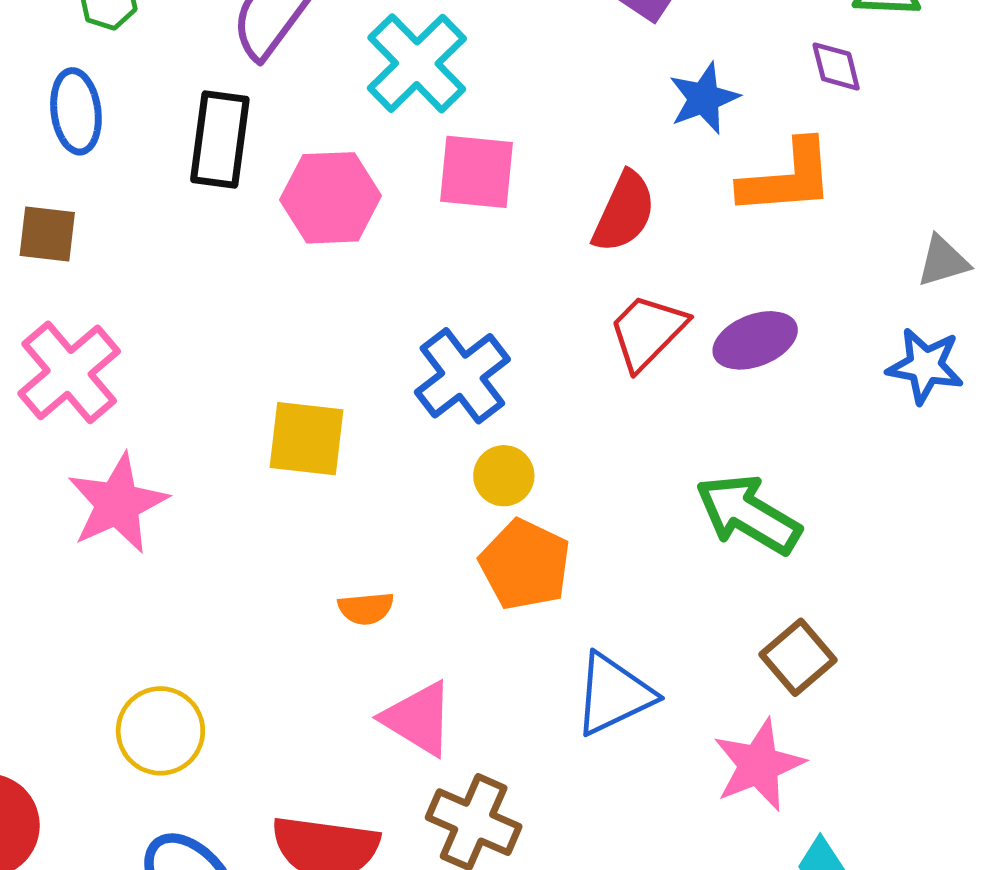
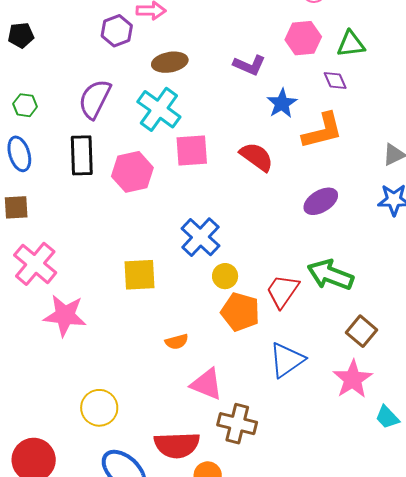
red semicircle: (624, 212) -> (257, 157), turned -69
red trapezoid: (647, 332) -> (283, 291), moved
pink star: (117, 504) -> (65, 315), turned -30

